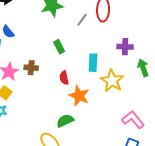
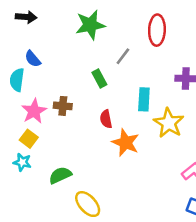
gray line: (82, 20) -> (123, 56), moved
green semicircle: (65, 121) -> (60, 175), moved

